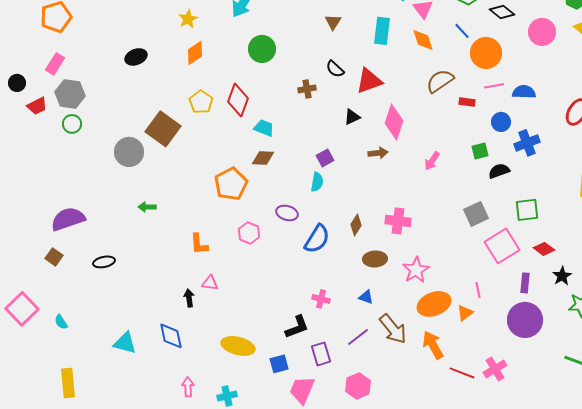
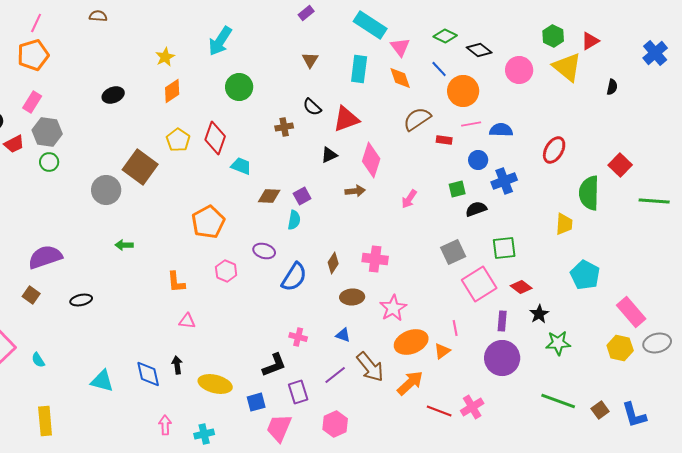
brown diamond: (263, 158) -> (269, 196), moved
black arrow: (189, 298) -> (177, 365), moved
orange arrow: (433, 345) -> (410, 383), turned 76

